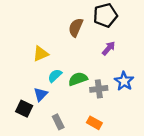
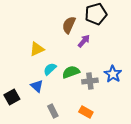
purple arrow: (109, 48) -> (84, 41), moved
blue triangle: (41, 94) -> (37, 86), turned -32
black square: (24, 109) -> (12, 97), moved, turned 35

